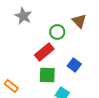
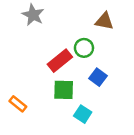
brown triangle: (79, 21) -> (104, 21), turned -35
green circle: (57, 32) -> (84, 48), moved

